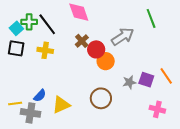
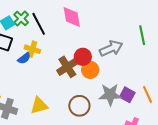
green cross: (29, 22) -> (21, 19), turned 35
brown cross: (82, 41) -> (67, 67), moved, size x1.5
gray star: (129, 82) -> (110, 95), size x1.6
blue semicircle: (40, 96) -> (24, 58), moved

